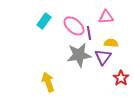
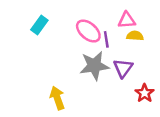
cyan rectangle: (44, 21) -> (39, 25), moved
yellow semicircle: (111, 43) -> (135, 36), moved

